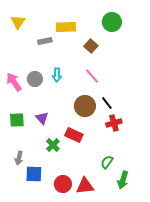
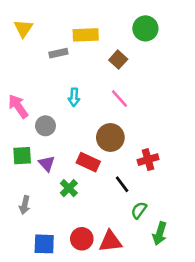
gray circle: (35, 79) -> (45, 126), moved
black line: (107, 103) -> (122, 184), moved
purple triangle: (42, 118) -> (47, 163), moved
red rectangle: (74, 135) -> (88, 162), moved
blue square: (34, 174) -> (44, 244), moved

